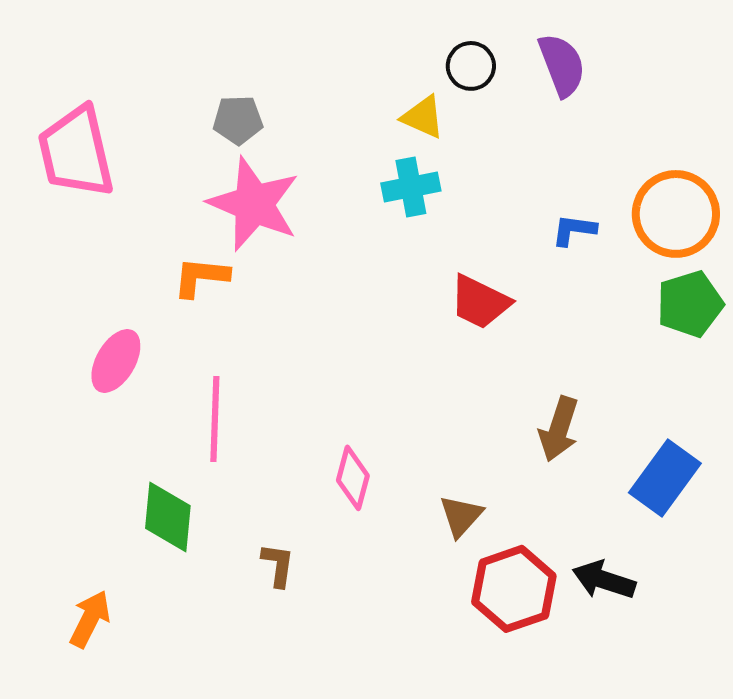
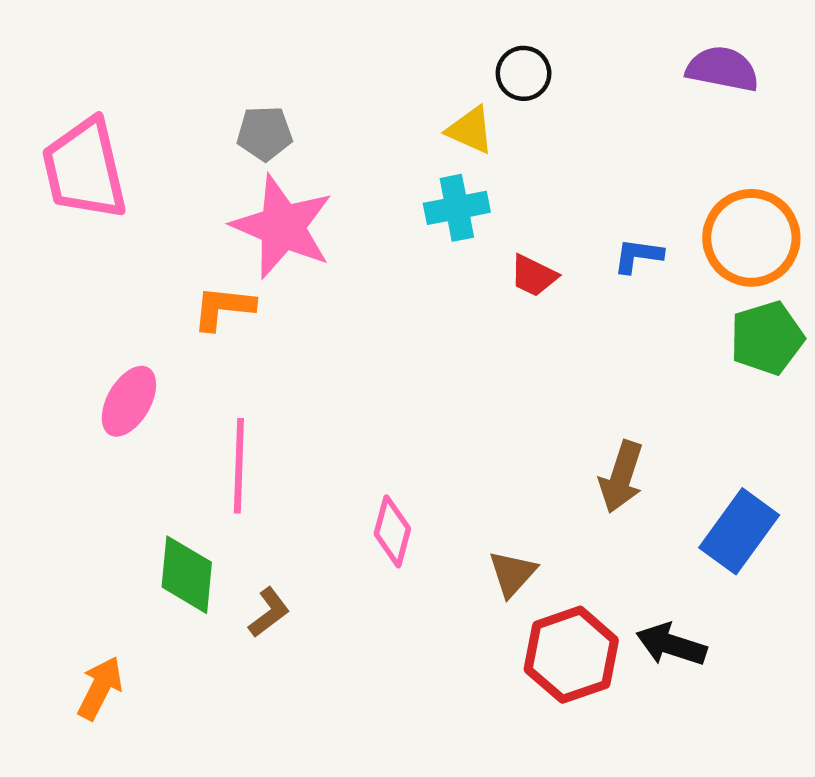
purple semicircle: (562, 65) -> (722, 69), moved, turned -58
red trapezoid: (480, 302) -> (534, 276), moved, size x0.7
brown L-shape: (278, 565) -> (269, 612), moved, turned 45

